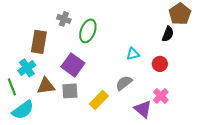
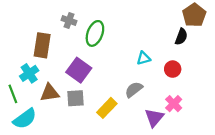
purple triangle: (143, 109) -> (154, 118), turned 30

